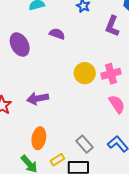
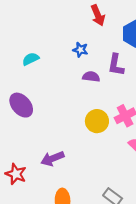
purple semicircle: (57, 34) -> (91, 77), moved

